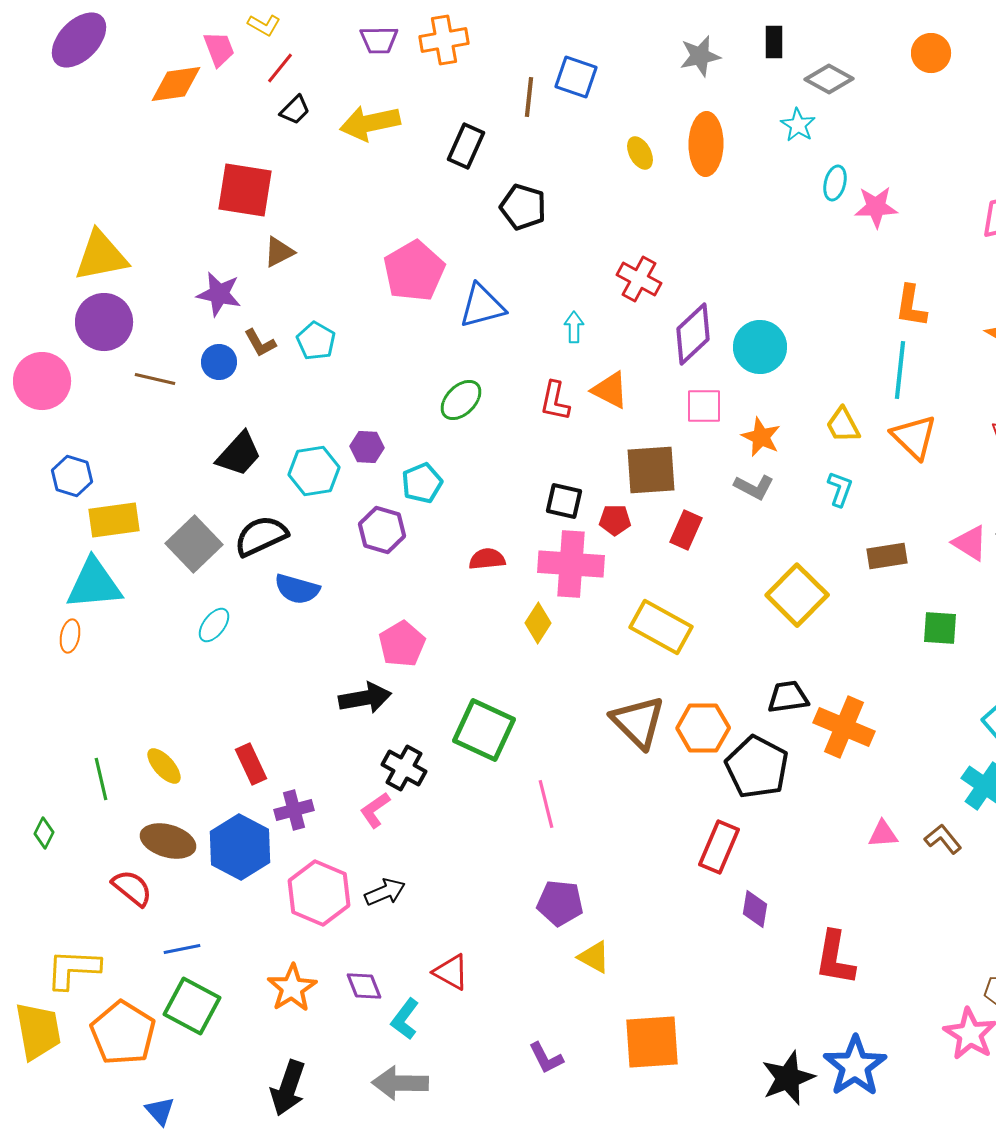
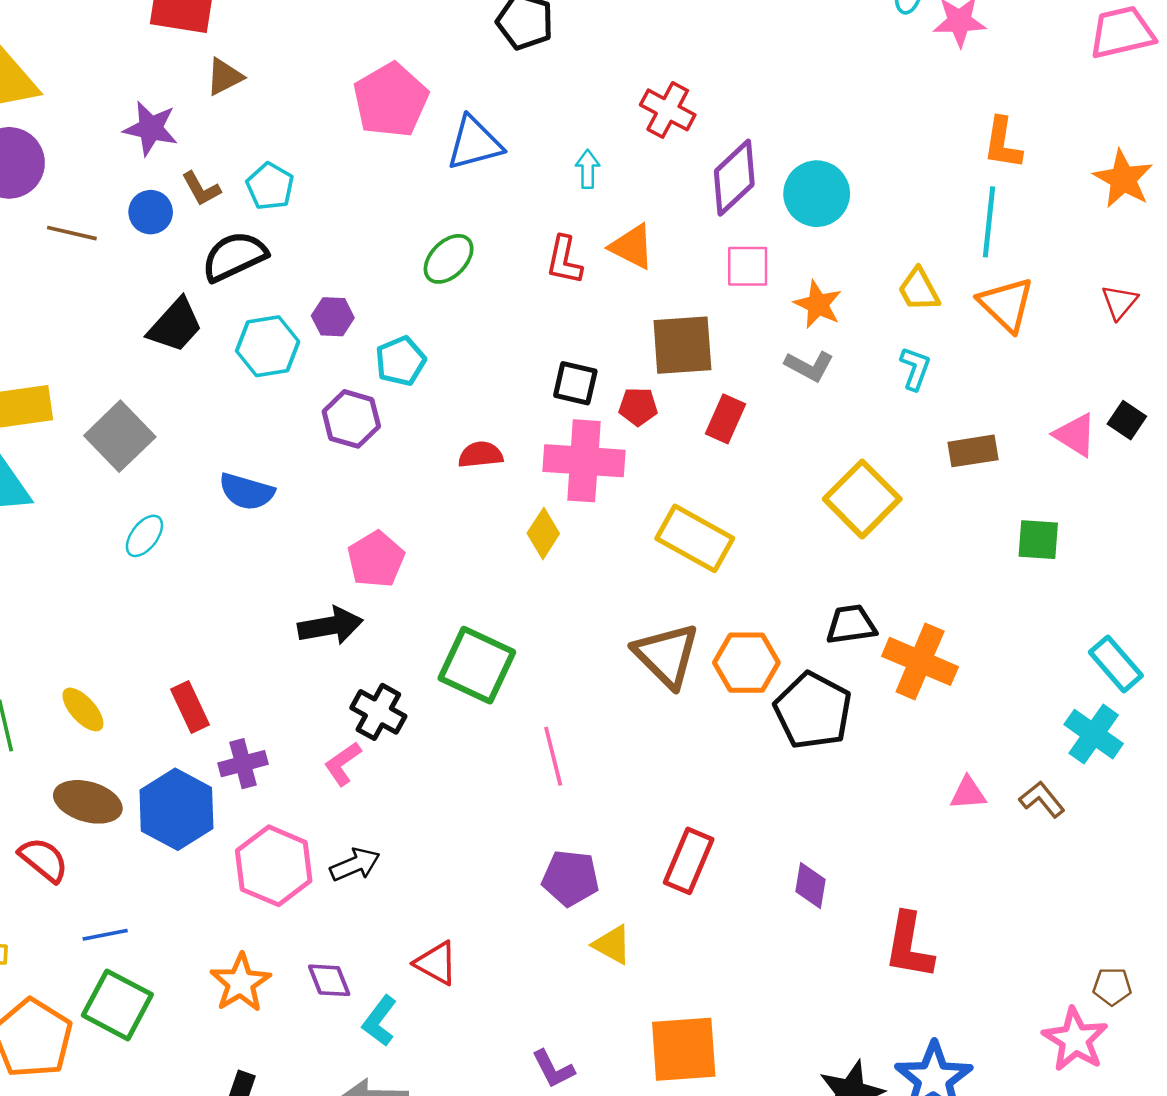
black semicircle: (261, 536) -> (234, 256), moved
red rectangle: (719, 847) -> (689, 861), moved

